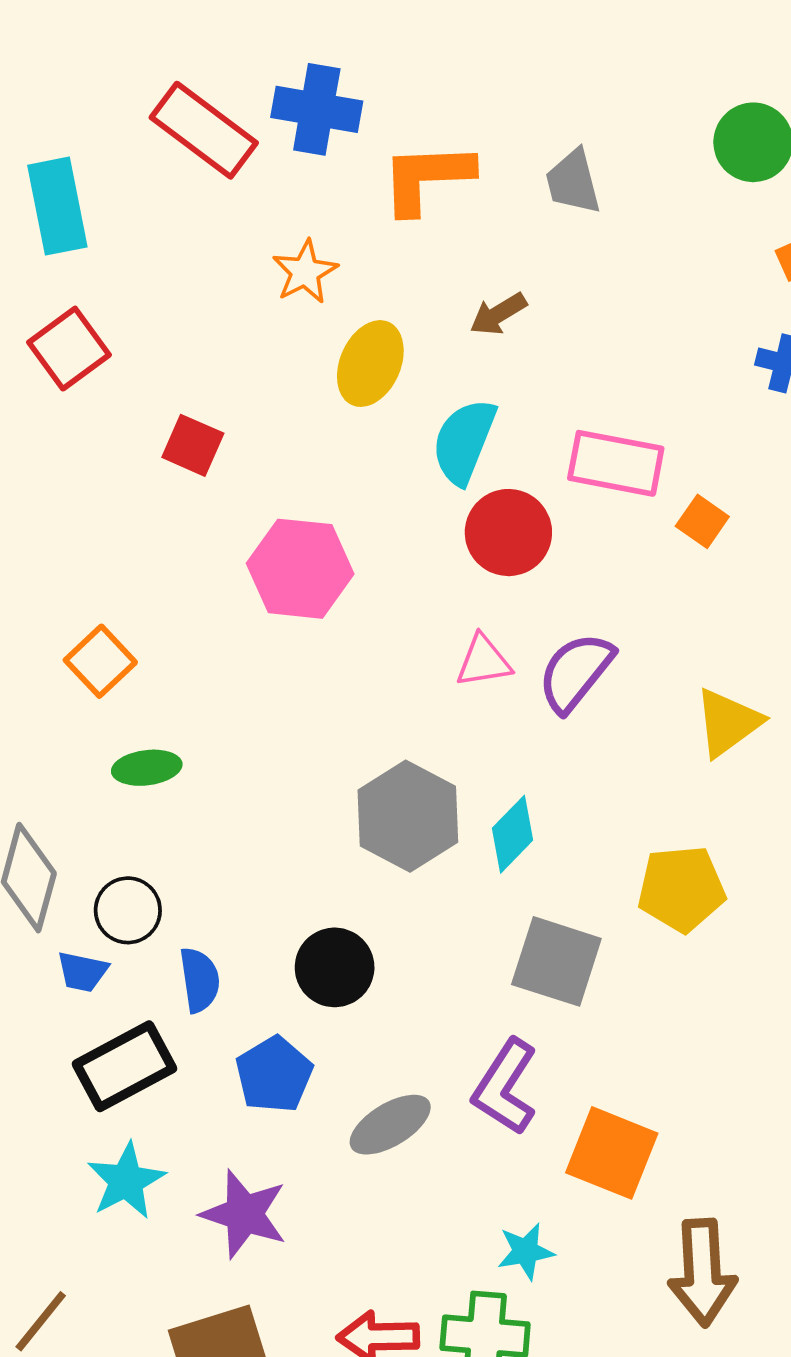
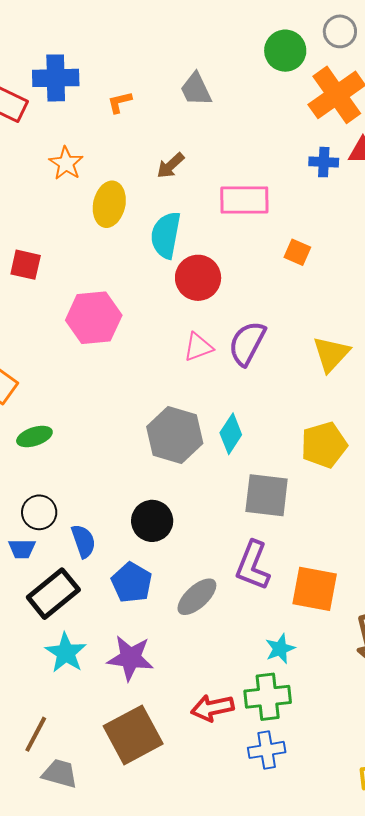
orange L-shape: (427, 178) -> (120, 102), size x0.5
pink rectangle: (616, 463) -> (244, 200), moved

